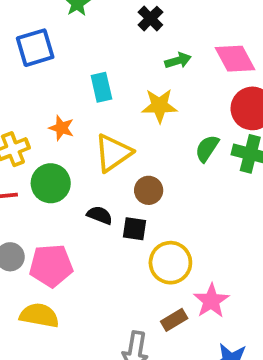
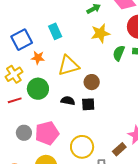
blue square: (35, 48) -> (22, 40), moved
yellow star: (159, 106) -> (100, 33), moved
yellow triangle: (113, 153) -> (68, 66), turned 30
yellow circle: (170, 263) -> (82, 147), moved

